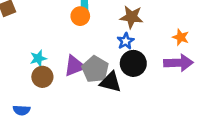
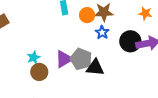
orange circle: (80, 16) -> (87, 15), moved
orange star: (181, 37) -> (145, 13), moved
black circle: (133, 63) -> (130, 41), moved

